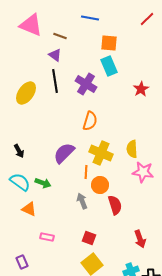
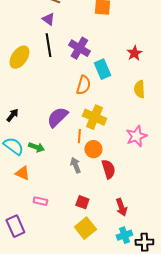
cyan rectangle: (109, 66) -> (102, 69), moved
yellow semicircle: (132, 149) -> (139, 89), moved
black arrow: (19, 151) -> (12, 115), turned -112
pink star: (143, 172) -> (136, 136), turned -30
red arrow: (140, 239) -> (121, 207), moved
purple rectangle: (22, 262) -> (15, 226), size x1.5

